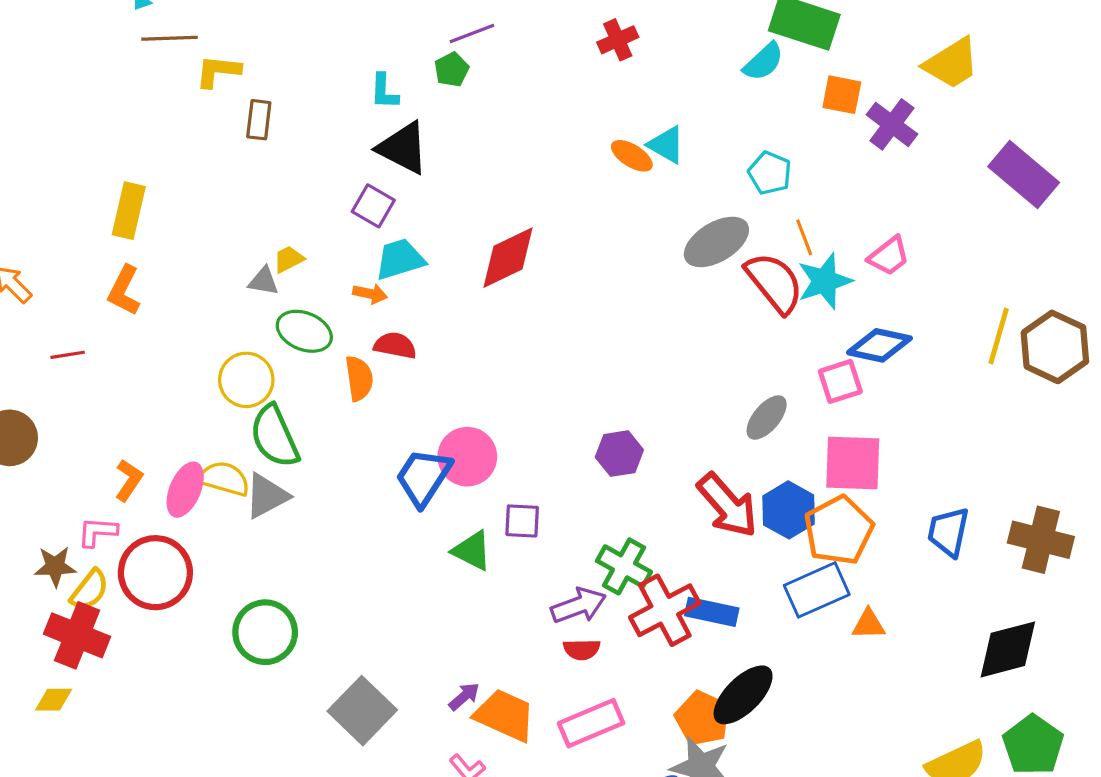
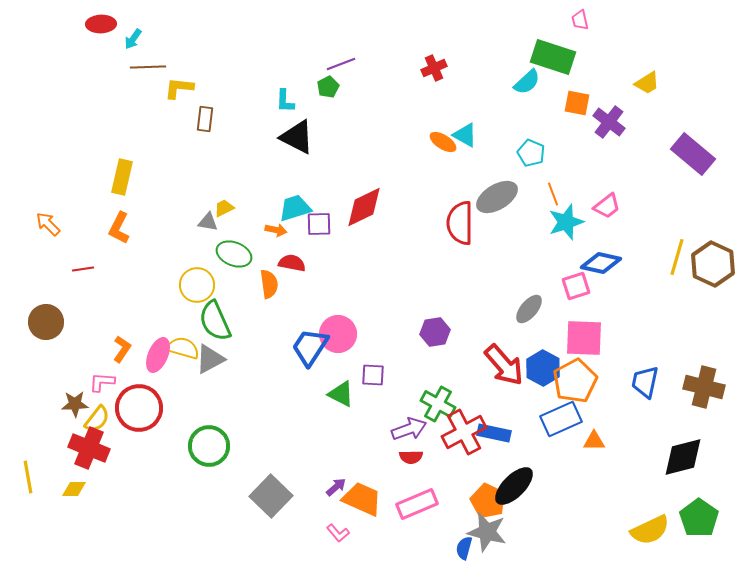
yellow trapezoid: (952, 63) -> (647, 83), size x0.7
purple square: (373, 206) -> (319, 224), moved, turned -32
red semicircle: (774, 283) -> (460, 223), moved, turned -141

